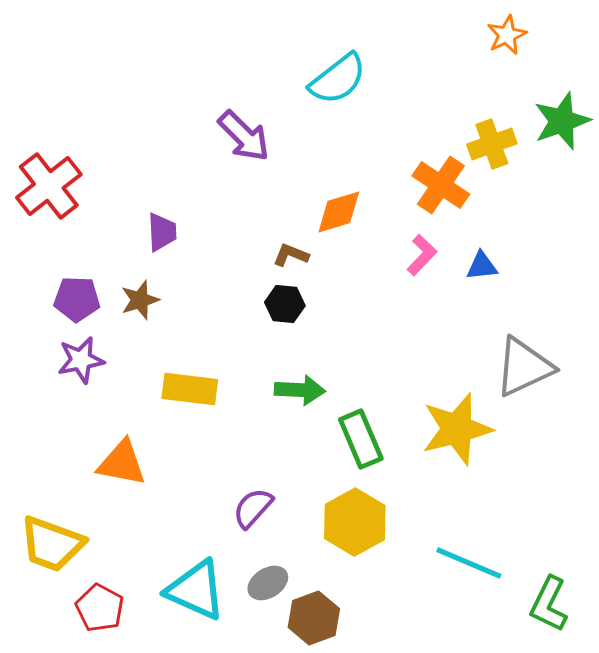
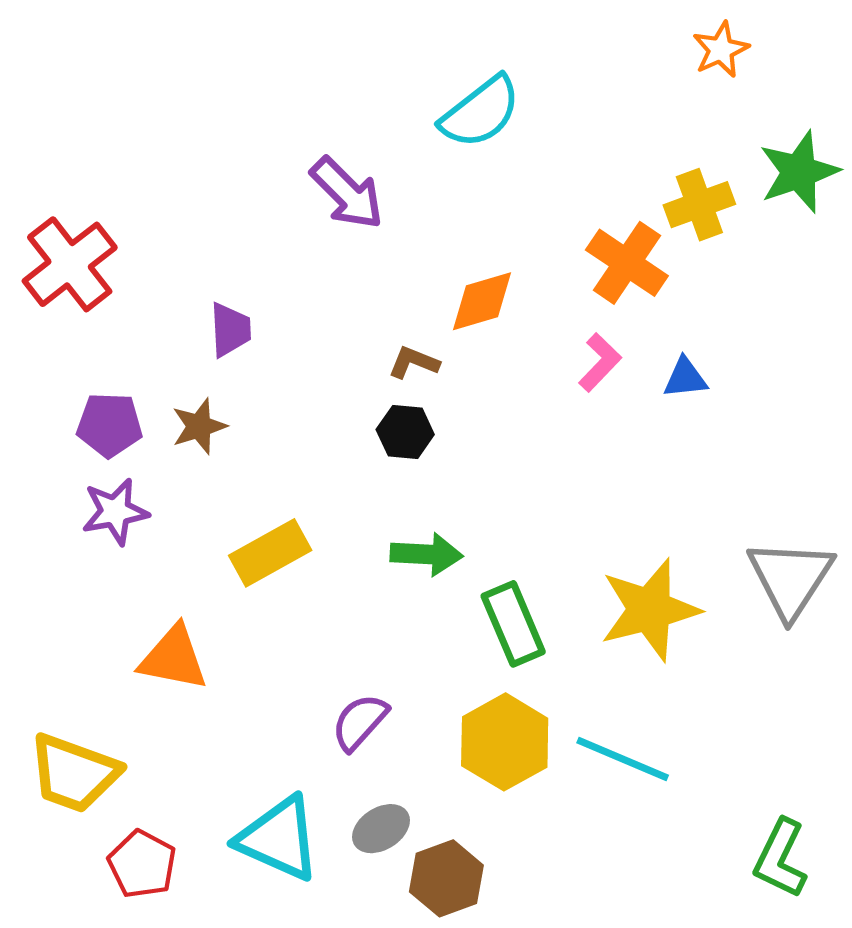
gray triangle: (524, 367) -> (790, 578), moved, turned -32
yellow rectangle: (190, 389) -> (270, 553), turned -36
cyan line: (469, 563) -> (623, 759), moved

